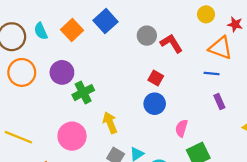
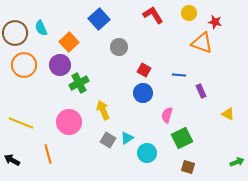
orange square: (72, 30) -> (69, 42), moved
gray circle: (147, 36) -> (119, 47), moved
red L-shape: (171, 43) -> (153, 15), moved
blue line: (212, 74) -> (179, 75), moved

